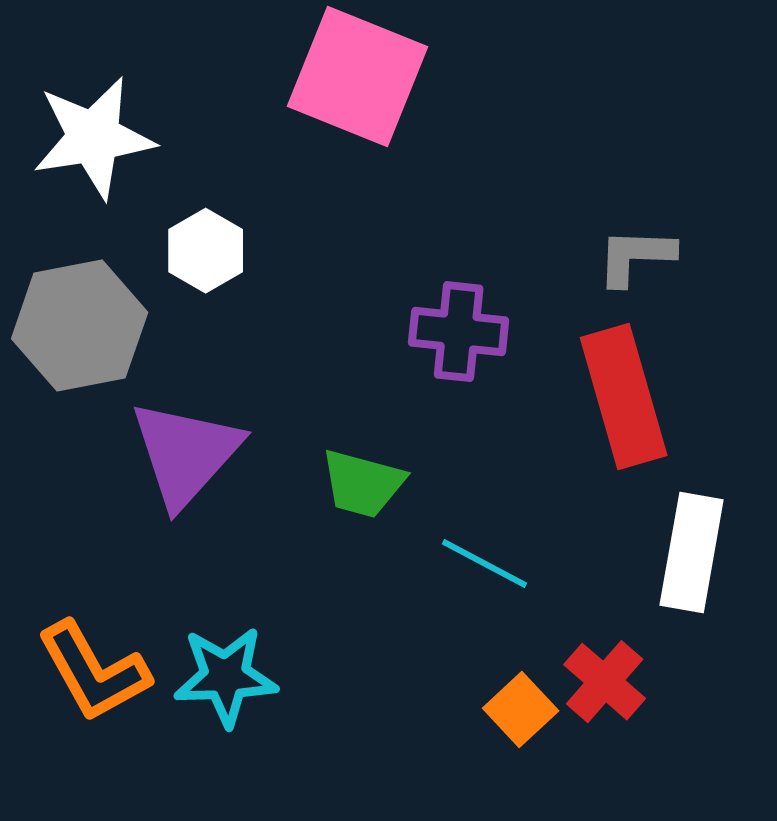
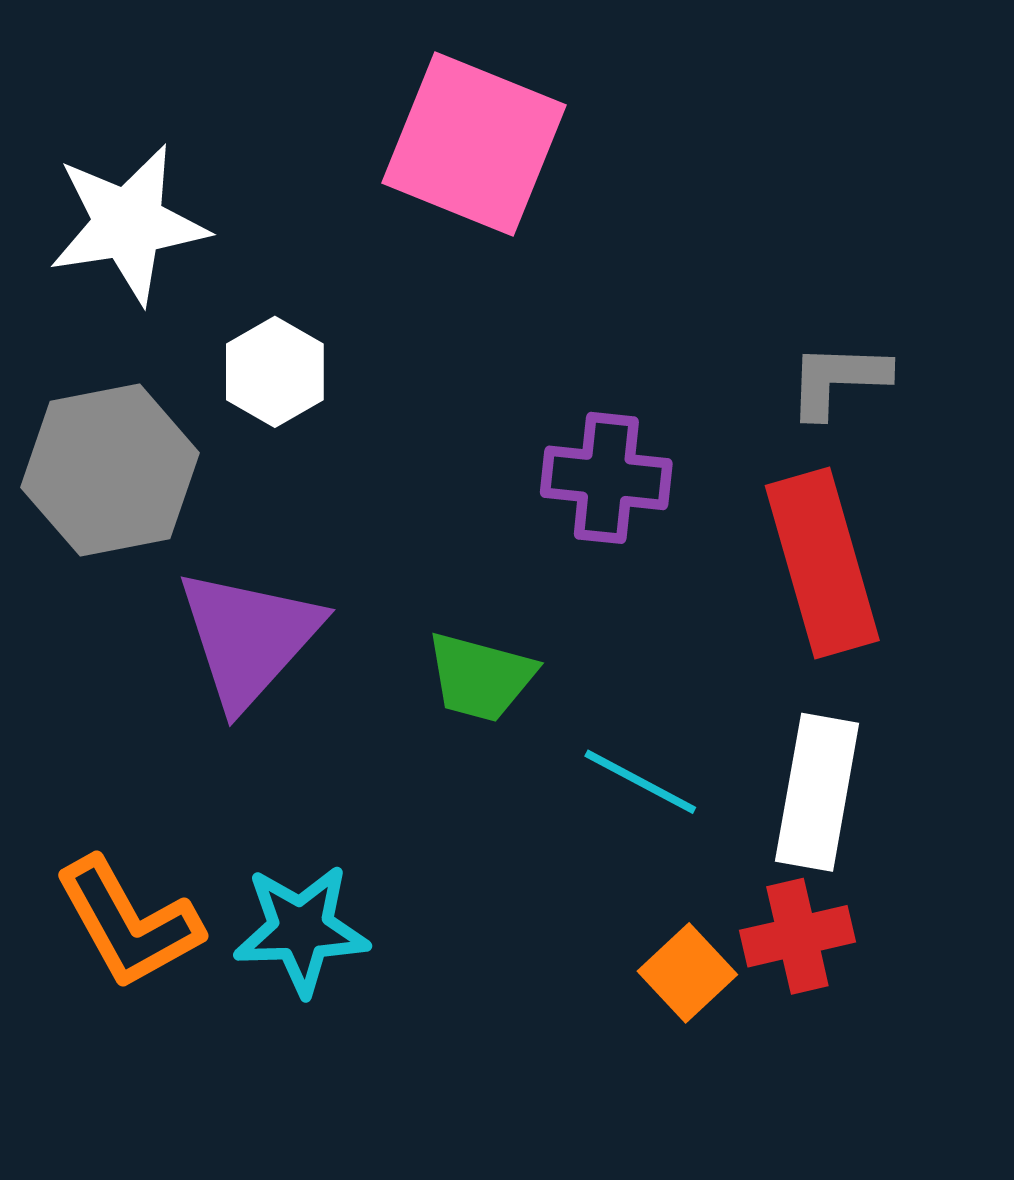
white rectangle: (692, 553) -> (817, 792), moved
red cross: (605, 682) -> (797, 936), turned 36

